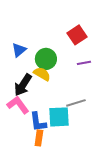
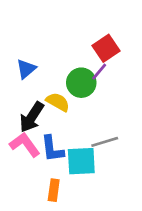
green circle: (46, 59) -> (81, 83), moved
purple line: (84, 63) -> (99, 72), moved, turned -40
blue L-shape: (38, 122) -> (52, 149), moved

